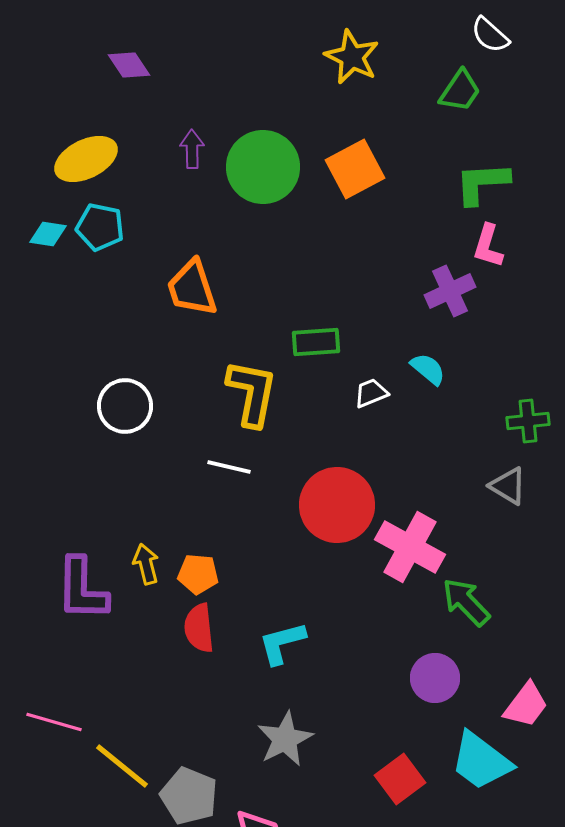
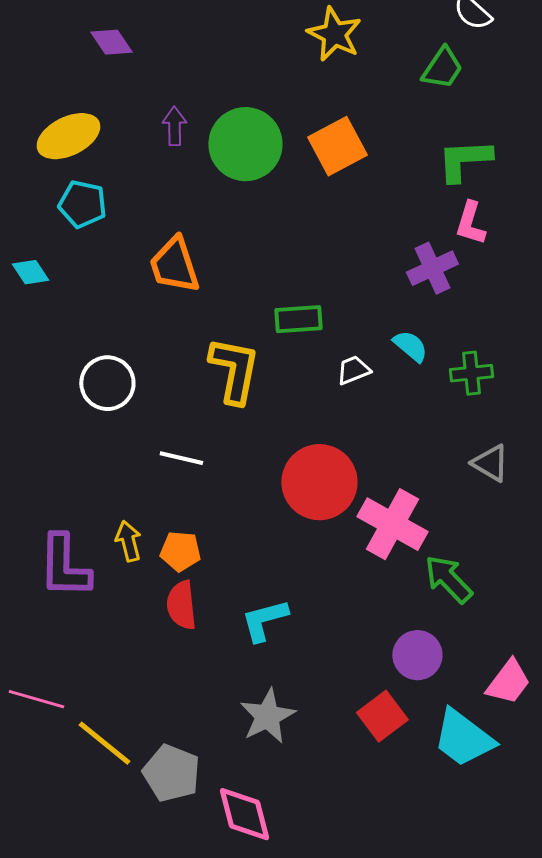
cyan diamond: (48, 234) -> (30, 272), moved, turned 48
green cross: (528, 421) -> (471, 373), moved
white line: (229, 467) -> (181, 458), moved
red square: (400, 779) -> (382, 716), moved

